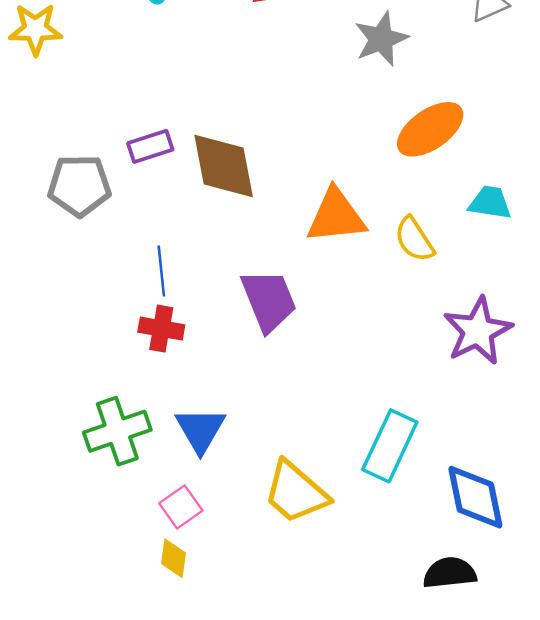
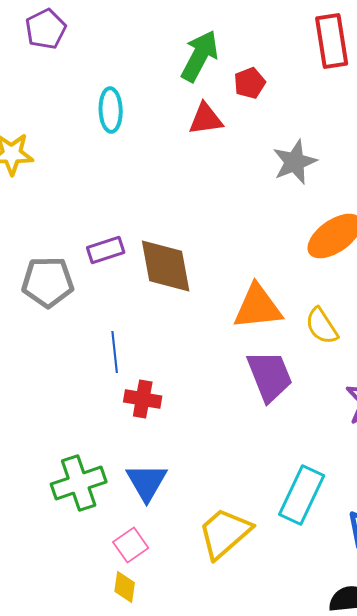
purple trapezoid: (269, 300) -> (270, 376), moved
red cross: (161, 329) -> (143, 399), moved
yellow trapezoid: (296, 492) -> (225, 533), turned 98

